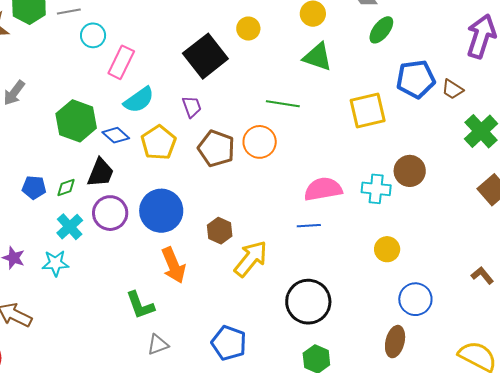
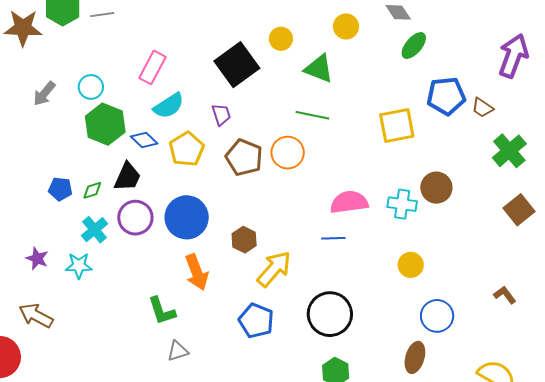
cyan circle: (93, 35) -> (91, 87), moved
green triangle: (317, 57) -> (319, 69), moved
blue pentagon: (229, 343) -> (256, 321), moved

